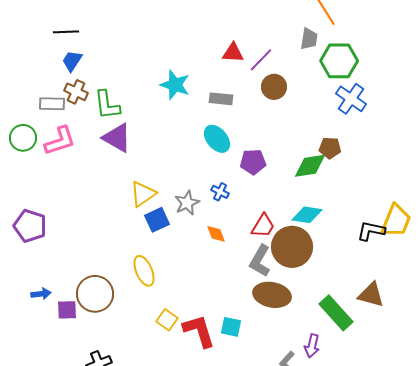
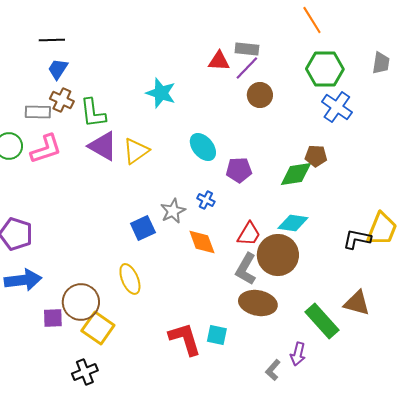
gray trapezoid: (309, 39) -> (381, 63), moved
gray rectangle: (221, 99) -> (247, 49), moved
yellow triangle: (143, 194) -> (136, 151), moved
orange diamond: (216, 234) -> (202, 242), size x1.4
blue arrow: (41, 294) -> (23, 280), moved, size x1.8
yellow square: (167, 320) -> (98, 328), moved, size x1.5

